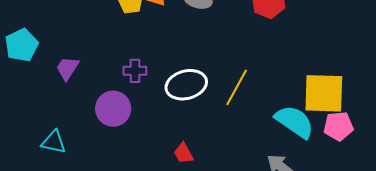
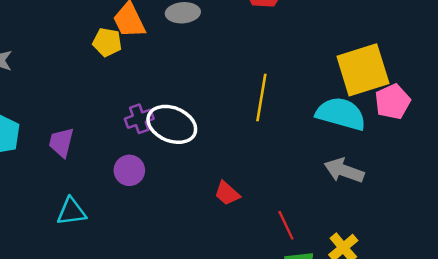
white ellipse: (186, 85) -> (172, 124), moved, turned 57
purple circle: (113, 109) -> (129, 170), size x0.7
cyan triangle: (54, 142) -> (71, 212), moved

